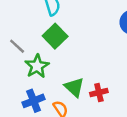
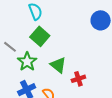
green triangle: (74, 87) -> (58, 65), moved

